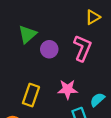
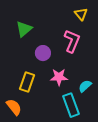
yellow triangle: (93, 17) -> (81, 14), turned -40
purple circle: (49, 49) -> (43, 53), moved

